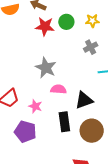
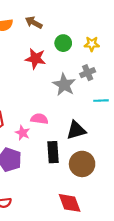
red star: (45, 26) -> (35, 59), moved
gray star: (46, 68) -> (64, 85), moved
pink semicircle: (58, 89) -> (39, 119), moved

